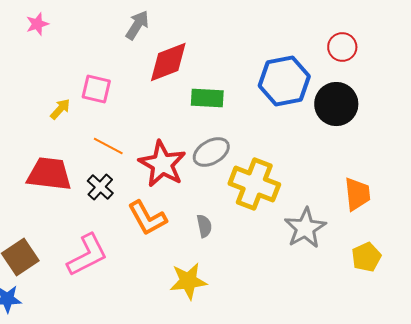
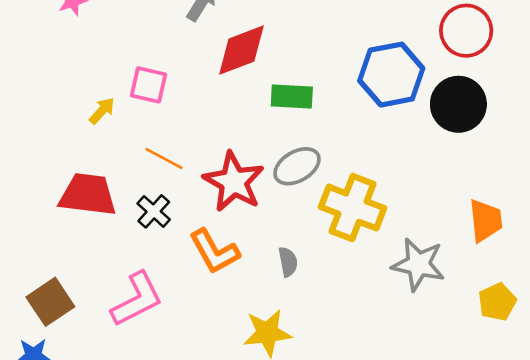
red circle: (342, 47) -> (466, 31), size x1.4
gray star: (305, 228) -> (418, 264), turned -30

